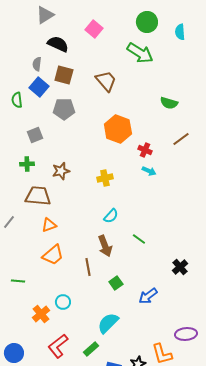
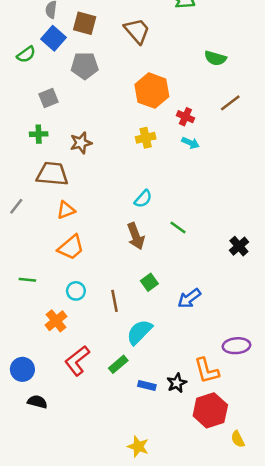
green semicircle: (17, 100) -> (26, 54), turned -119
yellow cross: (105, 178) -> (146, 138), moved
brown line: (88, 267) -> (115, 301), moved
black cross: (180, 267) -> (239, 246), moved
cyan circle: (63, 302) -> (76, 291), moved

